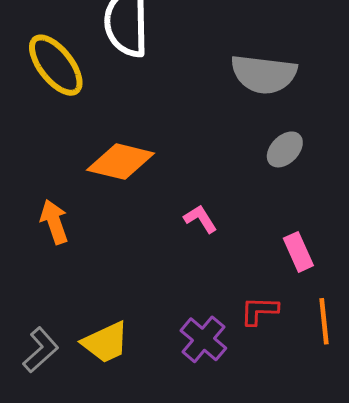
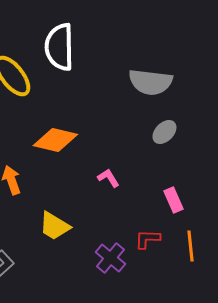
yellow trapezoid: (105, 342) -> (54, 226), moved, turned 56

